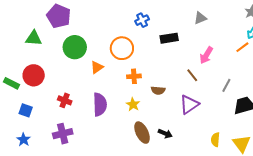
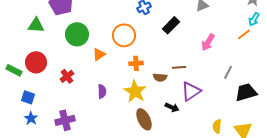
black rectangle: (169, 38) -> (171, 25), turned -36
brown line: (192, 75) -> (179, 67), moved, turned -56
red cross: (65, 100) -> (67, 76), moved, turned 32
purple semicircle: (100, 104) -> (102, 91), size x0.6
yellow star: (133, 104) -> (135, 91), size x1.6
black arrow: (165, 134) -> (172, 107), moved
blue star: (24, 140) -> (31, 118), moved

